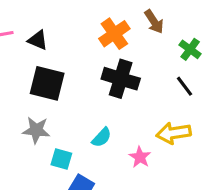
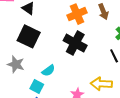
cyan semicircle: (102, 137) -> (48, 71), moved
cyan square: (61, 159) -> (37, 86), moved

